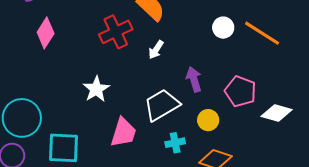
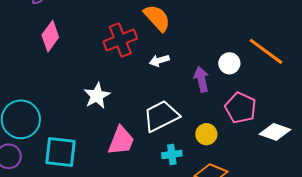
white circle: (223, 28) -> (229, 63), moved
white arrow: (156, 50) -> (159, 60), turned 36
purple arrow: (194, 79) -> (201, 79), moved

